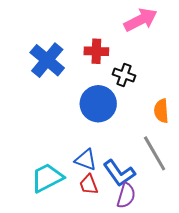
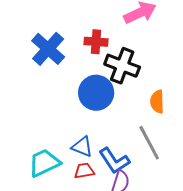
black cross: (124, 75) -> (122, 66), size x1.6
red trapezoid: (89, 184) -> (84, 171), turned 100

